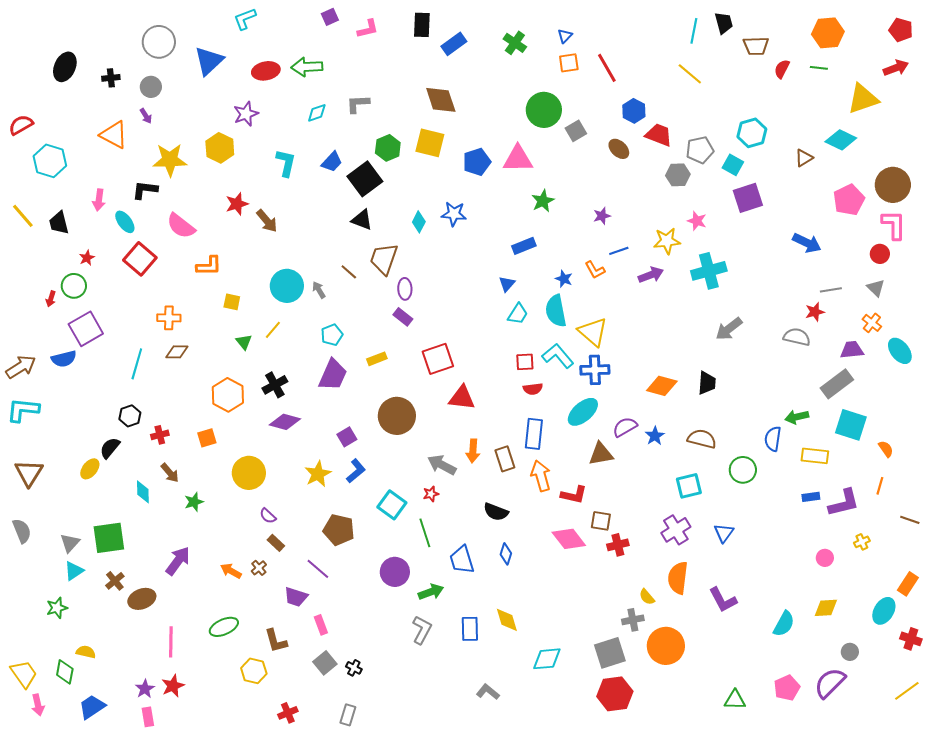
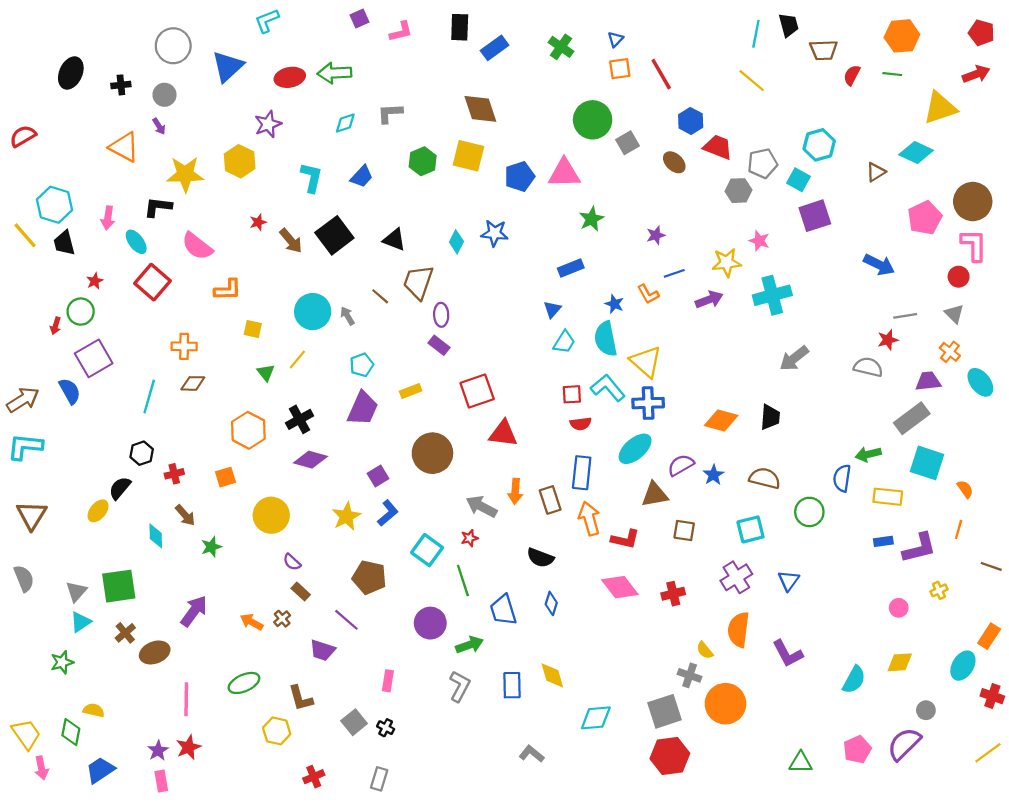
cyan hexagon: (50, 161) -> (54, 205), moved
black square: (365, 179) -> (334, 235), moved
red star: (237, 204) -> (258, 222), size x0.7
blue semicircle: (64, 359) -> (70, 391), turned -105
brown square: (601, 521) -> (684, 530), moved
gray cross: (633, 620) -> (690, 675), turned 30
pink rectangle: (321, 625) -> (388, 681), moved, turned 30

